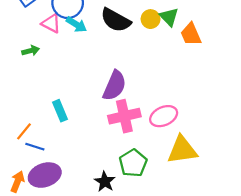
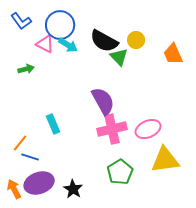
green triangle: (169, 17) -> (119, 57), moved
purple semicircle: (115, 86) -> (103, 101), turned -52
orange arrow: (17, 182) -> (14, 189), turned -48
black star: (105, 182) -> (73, 189), moved

